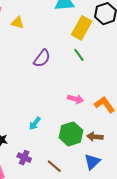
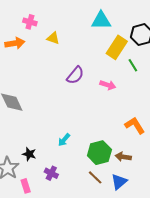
green line: (79, 55) -> (133, 65), moved
pink arrow: (75, 99) -> (108, 85), moved
brown line: (54, 166) -> (95, 177), moved

